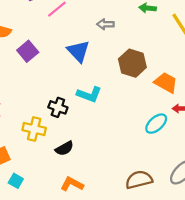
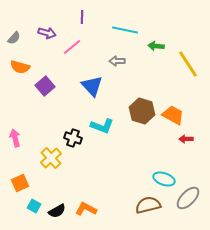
brown hexagon: (132, 63) -> (142, 111), moved
cyan ellipse: (156, 124) -> (164, 179), moved, turned 60
yellow cross: (34, 129) -> (51, 158), turned 35
black semicircle: (64, 148) -> (57, 211), moved

